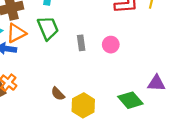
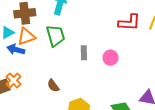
brown semicircle: (58, 94) -> (53, 86), moved

